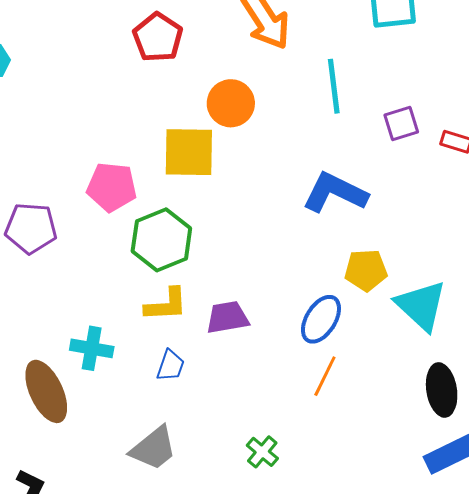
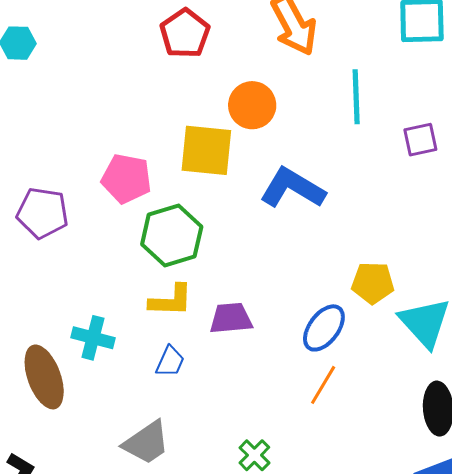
blue L-shape: (335, 193) -> (292, 188), moved

